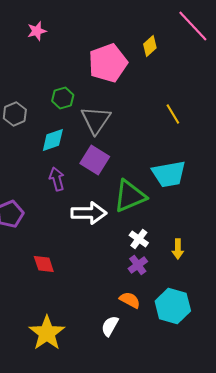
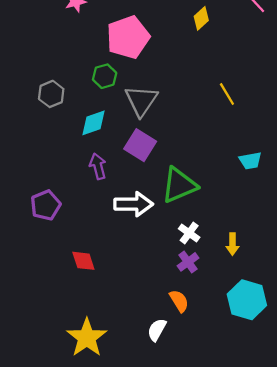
pink pentagon: (108, 63) -> (128, 37), moved
cyan trapezoid: (169, 174) -> (250, 161), moved, size x0.6
orange semicircle: (130, 300) -> (179, 301), turned 30
cyan hexagon: (173, 306) -> (247, 300), moved

